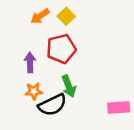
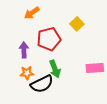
yellow square: (66, 16) -> (77, 24), moved
pink rectangle: (119, 107) -> (95, 68), moved

